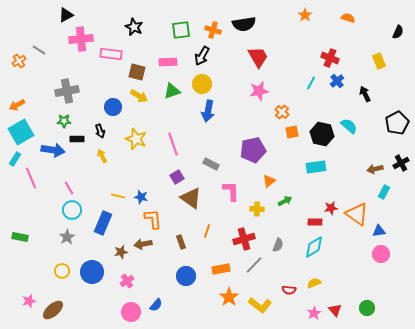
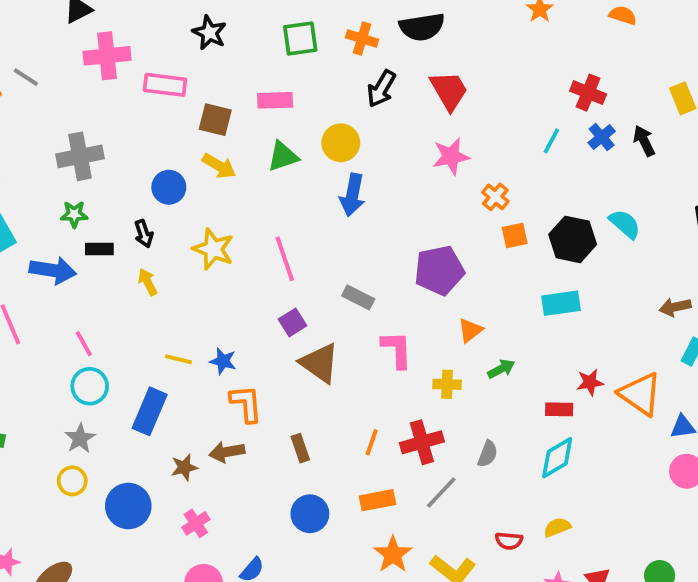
black arrow: (202, 56) -> (381, 89), moved
black arrow: (365, 94) -> (644, 141), moved
orange line: (207, 231) -> (372, 442), moved
yellow circle: (62, 271) -> (72, 481), moved

